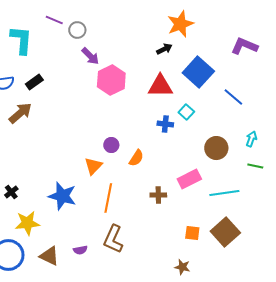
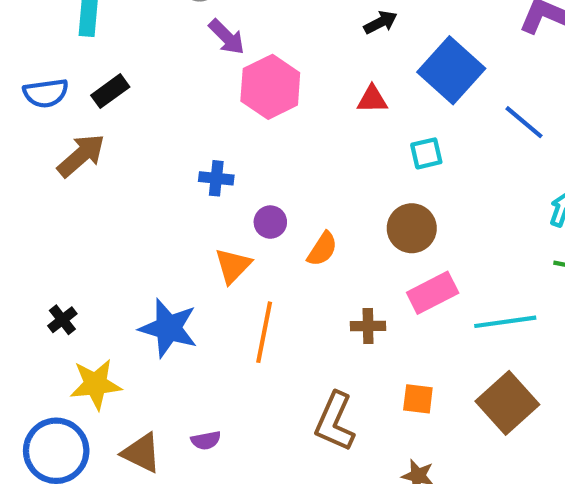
red triangle: (160, 86) -> (372, 99), size x0.6
cyan square: (186, 112) -> (426, 153), turned 35
blue cross: (165, 124) -> (216, 178), moved
brown circle: (216, 148) -> (412, 228), moved
orange square: (192, 233) -> (418, 399), moved
brown L-shape: (113, 239) -> (335, 422), moved

